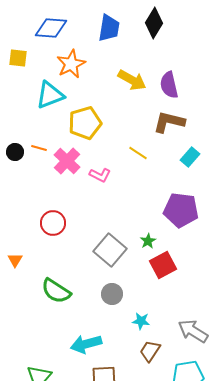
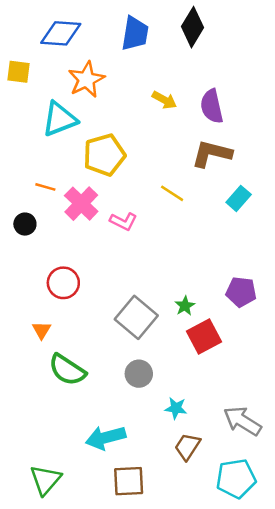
yellow arrow: (132, 80) -> (164, 100), size x0.7
black circle: (15, 152) -> (25, 224), moved
purple pentagon: (181, 210) -> (241, 292), moved, size x0.7
orange triangle: (15, 260) -> (42, 330), moved

